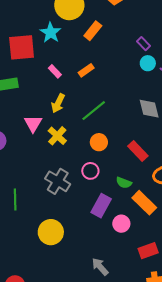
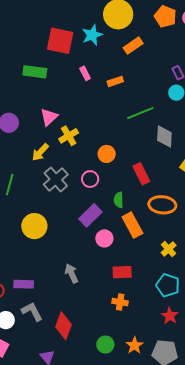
yellow arrow: (58, 103) -> (40, 152), moved
green line: (94, 111) -> (140, 113), moved
green semicircle: (124, 183) -> (119, 200), turned 49

